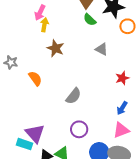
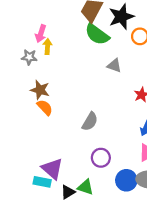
green semicircle: (90, 20) -> (97, 34), size x1.6
brown star: (55, 48) -> (40, 90), moved
gray star: (11, 62) -> (29, 57), moved

